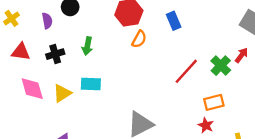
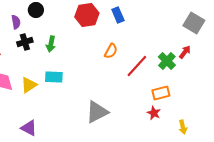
blue rectangle: (174, 21) -> (118, 15), moved
orange semicircle: (139, 39) -> (111, 51), moved
black cross: (55, 54) -> (25, 42), moved

